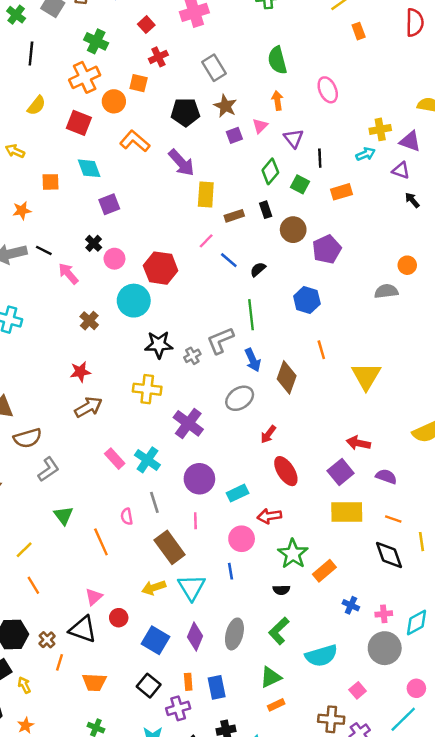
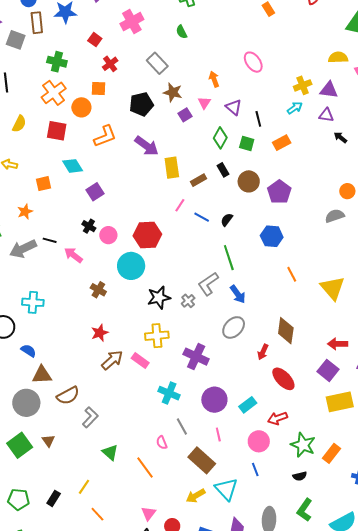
green semicircle: (277, 60) -> (181, 32), moved, size x0.6
orange L-shape: (135, 141) -> (105, 136), turned 130
brown diamond: (287, 377) -> (286, 331), moved
pink rectangle: (115, 459) -> (140, 361), moved

